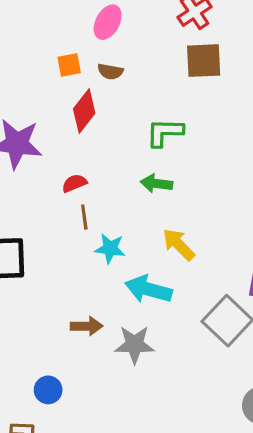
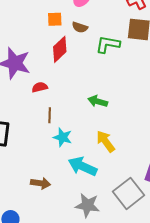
green L-shape: (165, 132) -> (108, 44), moved
red semicircle: (74, 183) -> (40, 87), moved
gray star: (134, 345) -> (87, 205), moved

